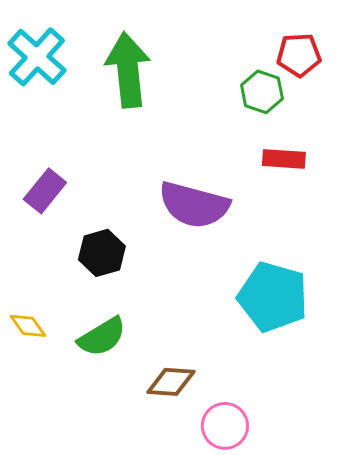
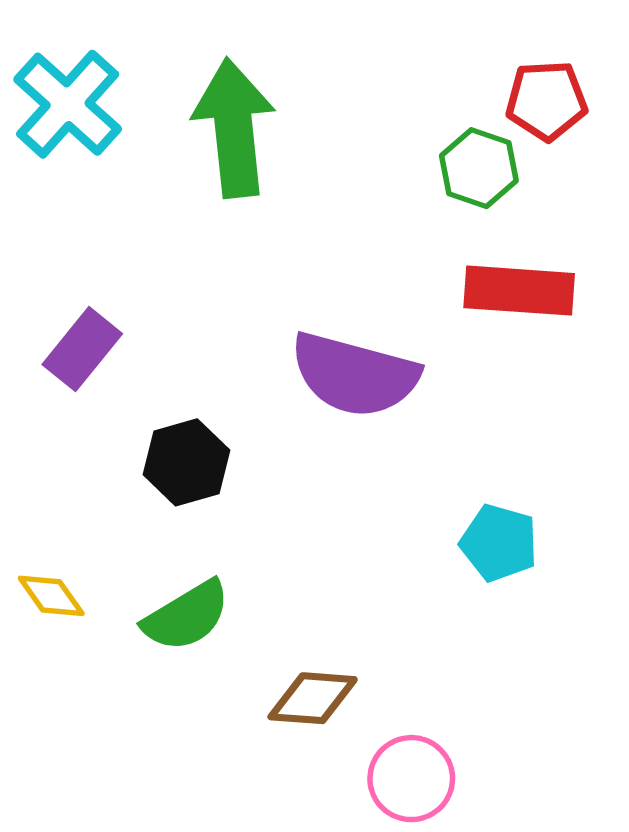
red rectangle: (284, 159) -> (519, 291), size x1.4
cyan pentagon: (273, 297) -> (499, 543), size x0.6

